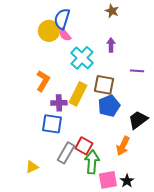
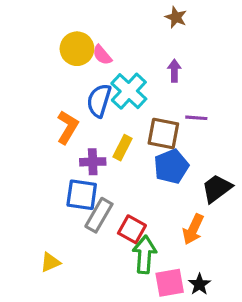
blue semicircle: (62, 19) -> (99, 101), moved
purple line: (137, 71) -> (196, 118), moved
yellow rectangle: (78, 94) -> (123, 148), size x0.7
gray rectangle: (66, 153) -> (99, 215), moved

